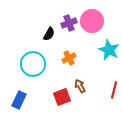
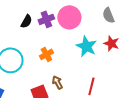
black semicircle: (49, 34) -> (26, 21), moved

